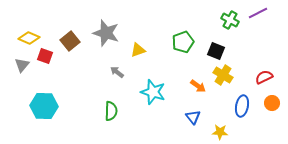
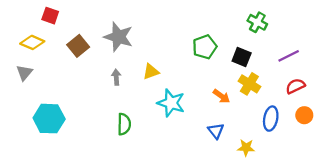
purple line: (258, 13) -> (289, 56), moved
yellow triangle: (138, 50) -> (151, 72), moved
red square: (45, 56) -> (50, 16), moved
gray arrow: (117, 72) -> (116, 77), moved, turned 48

